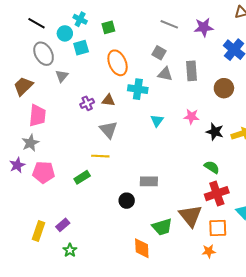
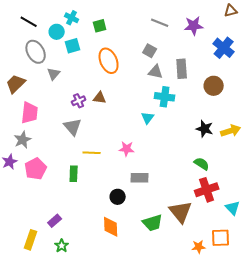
cyan cross: (138, 89) -> (165, 97), moved
pink star: (191, 117) -> (127, 149), moved
gray triangle: (108, 130) -> (73, 127), moved
pink pentagon: (44, 172) -> (36, 169), turned -30
green rectangle: (82, 177) -> (74, 174), turned -56
orange square: (218, 228) -> (221, 238), moved
yellow rectangle: (38, 231) -> (31, 240), moved
orange diamond: (142, 248) -> (111, 227), moved

